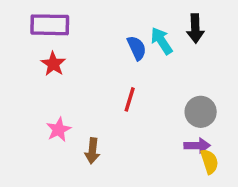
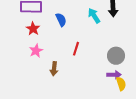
blue semicircle: (137, 48) -> (61, 20), moved
pink star: (59, 130) -> (36, 51), moved
brown arrow: (92, 151) -> (54, 69), moved

